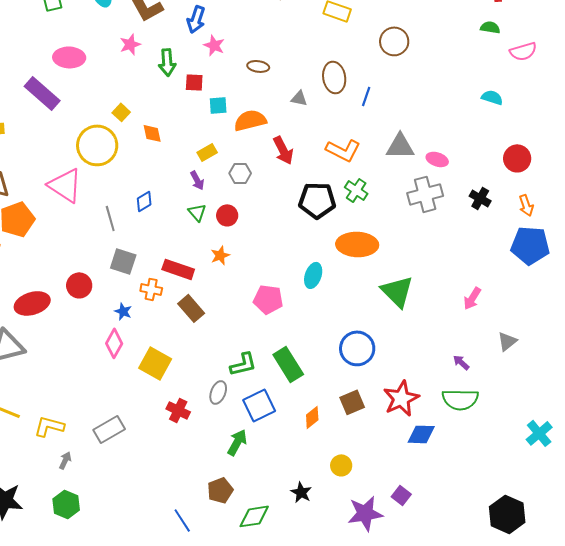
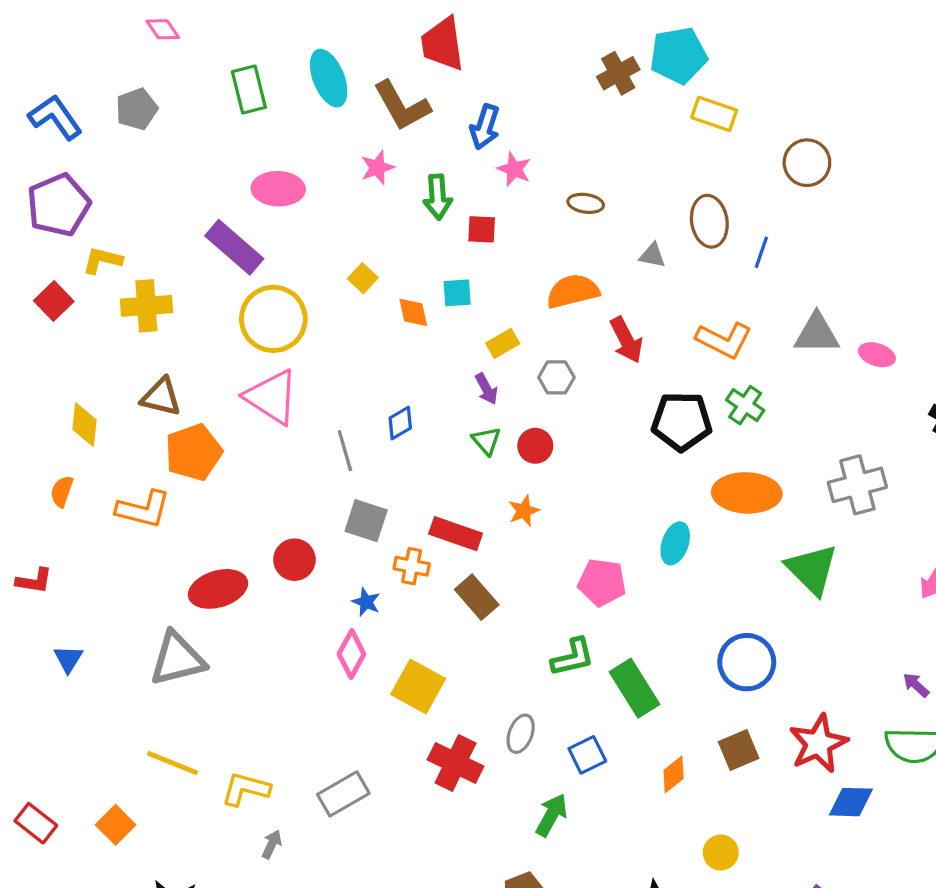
cyan square: (218, 105) -> (457, 293), moved
yellow circle: (97, 145) -> (273, 319), moved
gray cross: (425, 194) -> (857, 485), moved
green L-shape: (243, 364) -> (573, 657), moved
blue square: (259, 405) -> (587, 755), size x0.7
red cross: (178, 410) -> (456, 763), size x1.4

